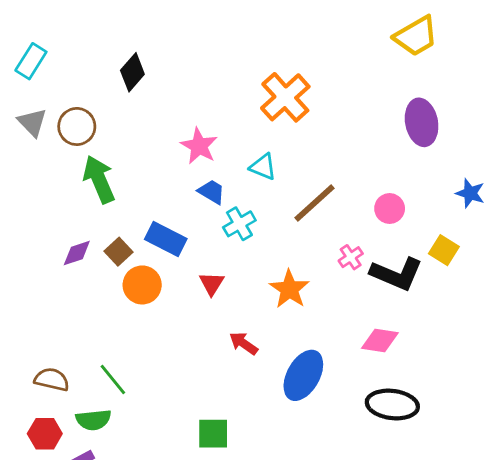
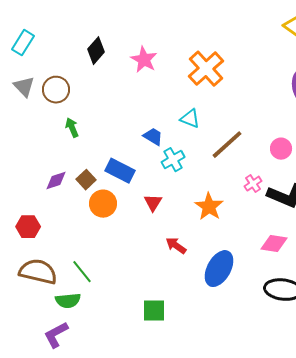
pink star: (199, 146) -> (144, 60), moved
green arrow: (99, 179) -> (72, 128), size x0.6
brown semicircle: (52, 379) -> (38, 272), size x1.5
red hexagon: (45, 434) -> (28, 227), moved

